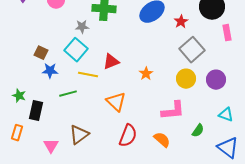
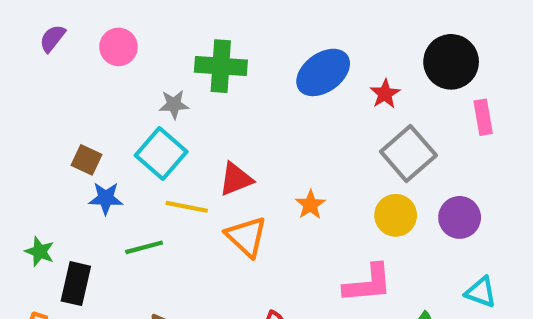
orange triangle: (116, 102) -> (246, 237), moved

